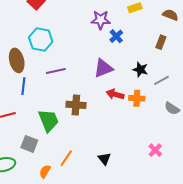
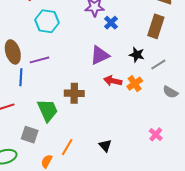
cyan hexagon: (41, 40) -> (47, 21), moved
brown rectangle: (161, 42) -> (156, 26), size x1.6
purple line: (56, 71) -> (40, 60), moved
orange cross: (137, 98) -> (135, 84), turned -35

